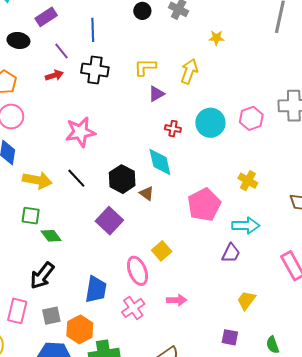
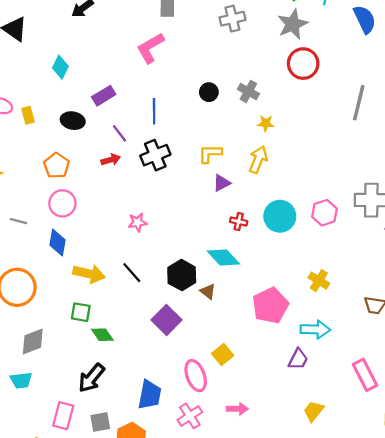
yellow star: (216, 38) -> (266, 123), moved
black cross: (95, 70) -> (155, 155), turned -32
pink star: (80, 132) -> (137, 222), size x0.6
cyan diamond: (160, 162) -> (223, 258), turned -32

